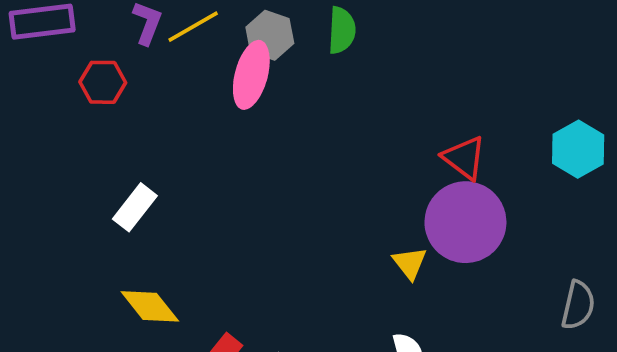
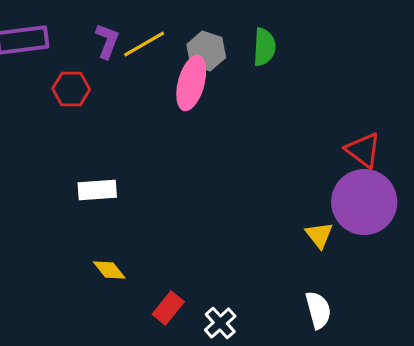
white rectangle: (135, 207) -> (97, 190), turned 48
yellow diamond: (150, 306) -> (109, 270), size x0.7

